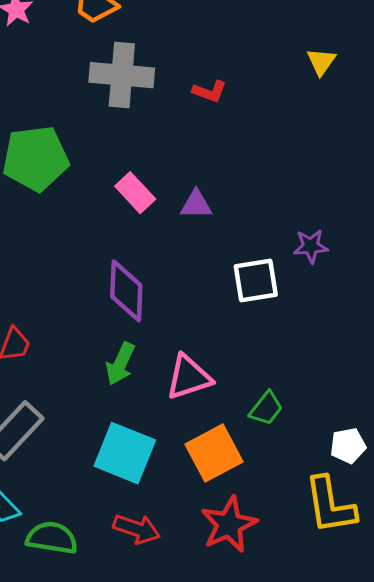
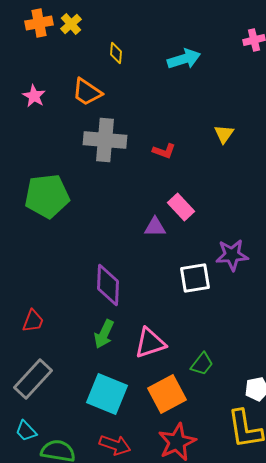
yellow triangle: (321, 62) -> (224, 134), moved
pink rectangle: (135, 193) -> (181, 207), moved
purple star: (311, 246) -> (232, 255), size x1.4

